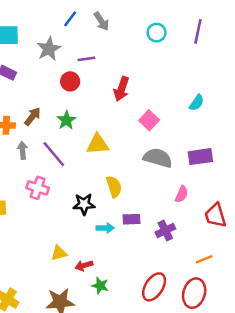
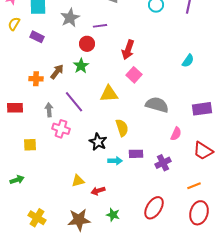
green star: (66, 120) -> (81, 66), moved
pink square: (149, 120) -> (134, 75), moved
gray arrow: (23, 150) -> (49, 110), moved
purple rectangle: (200, 157) -> (202, 109), moved
black star: (84, 204) -> (98, 142), turned 30
red trapezoid: (215, 215) -> (203, 151), turned -40
green star: (100, 286) -> (113, 215), moved
red ellipse: (194, 293) -> (199, 213), moved

